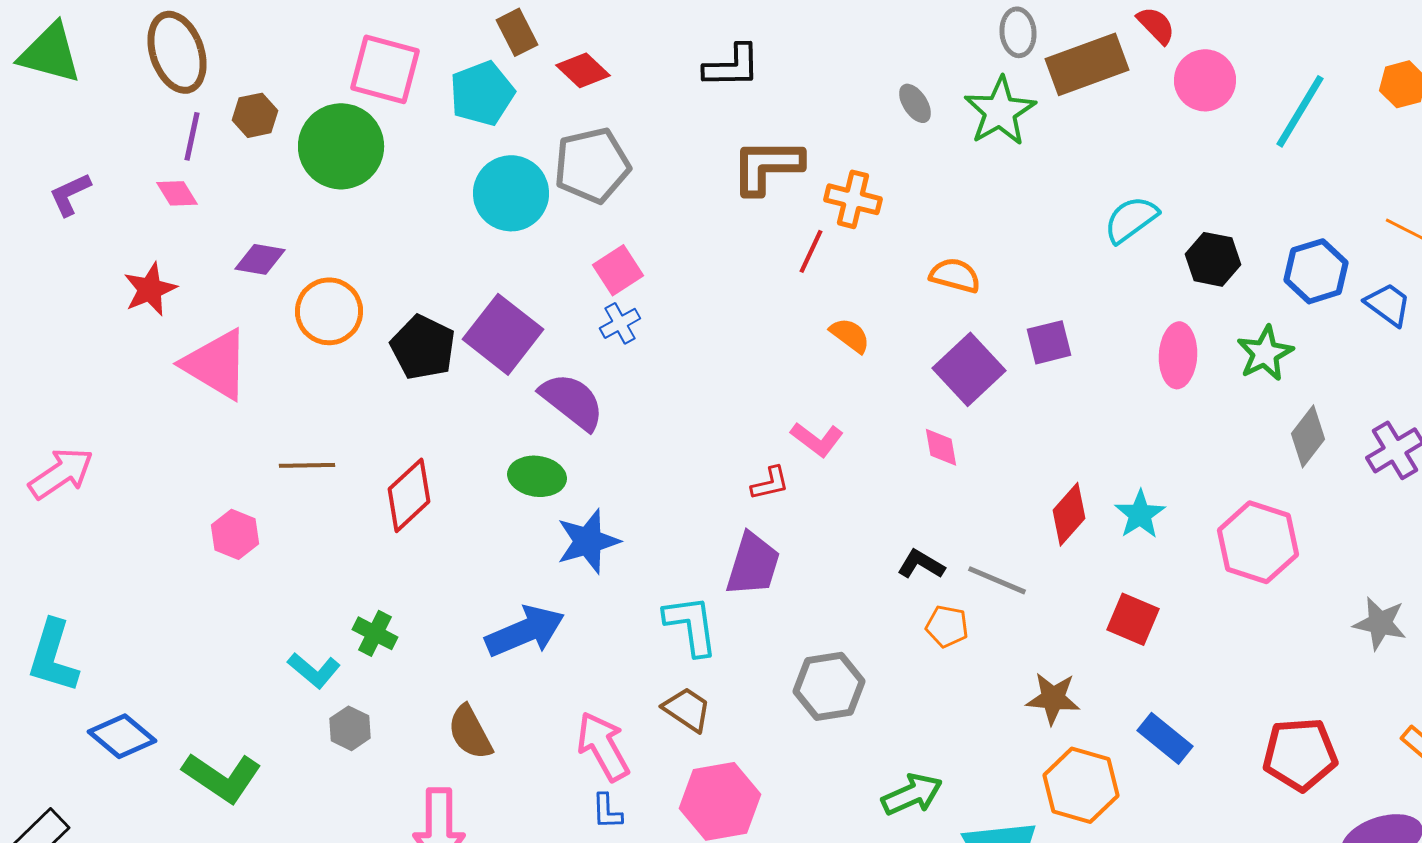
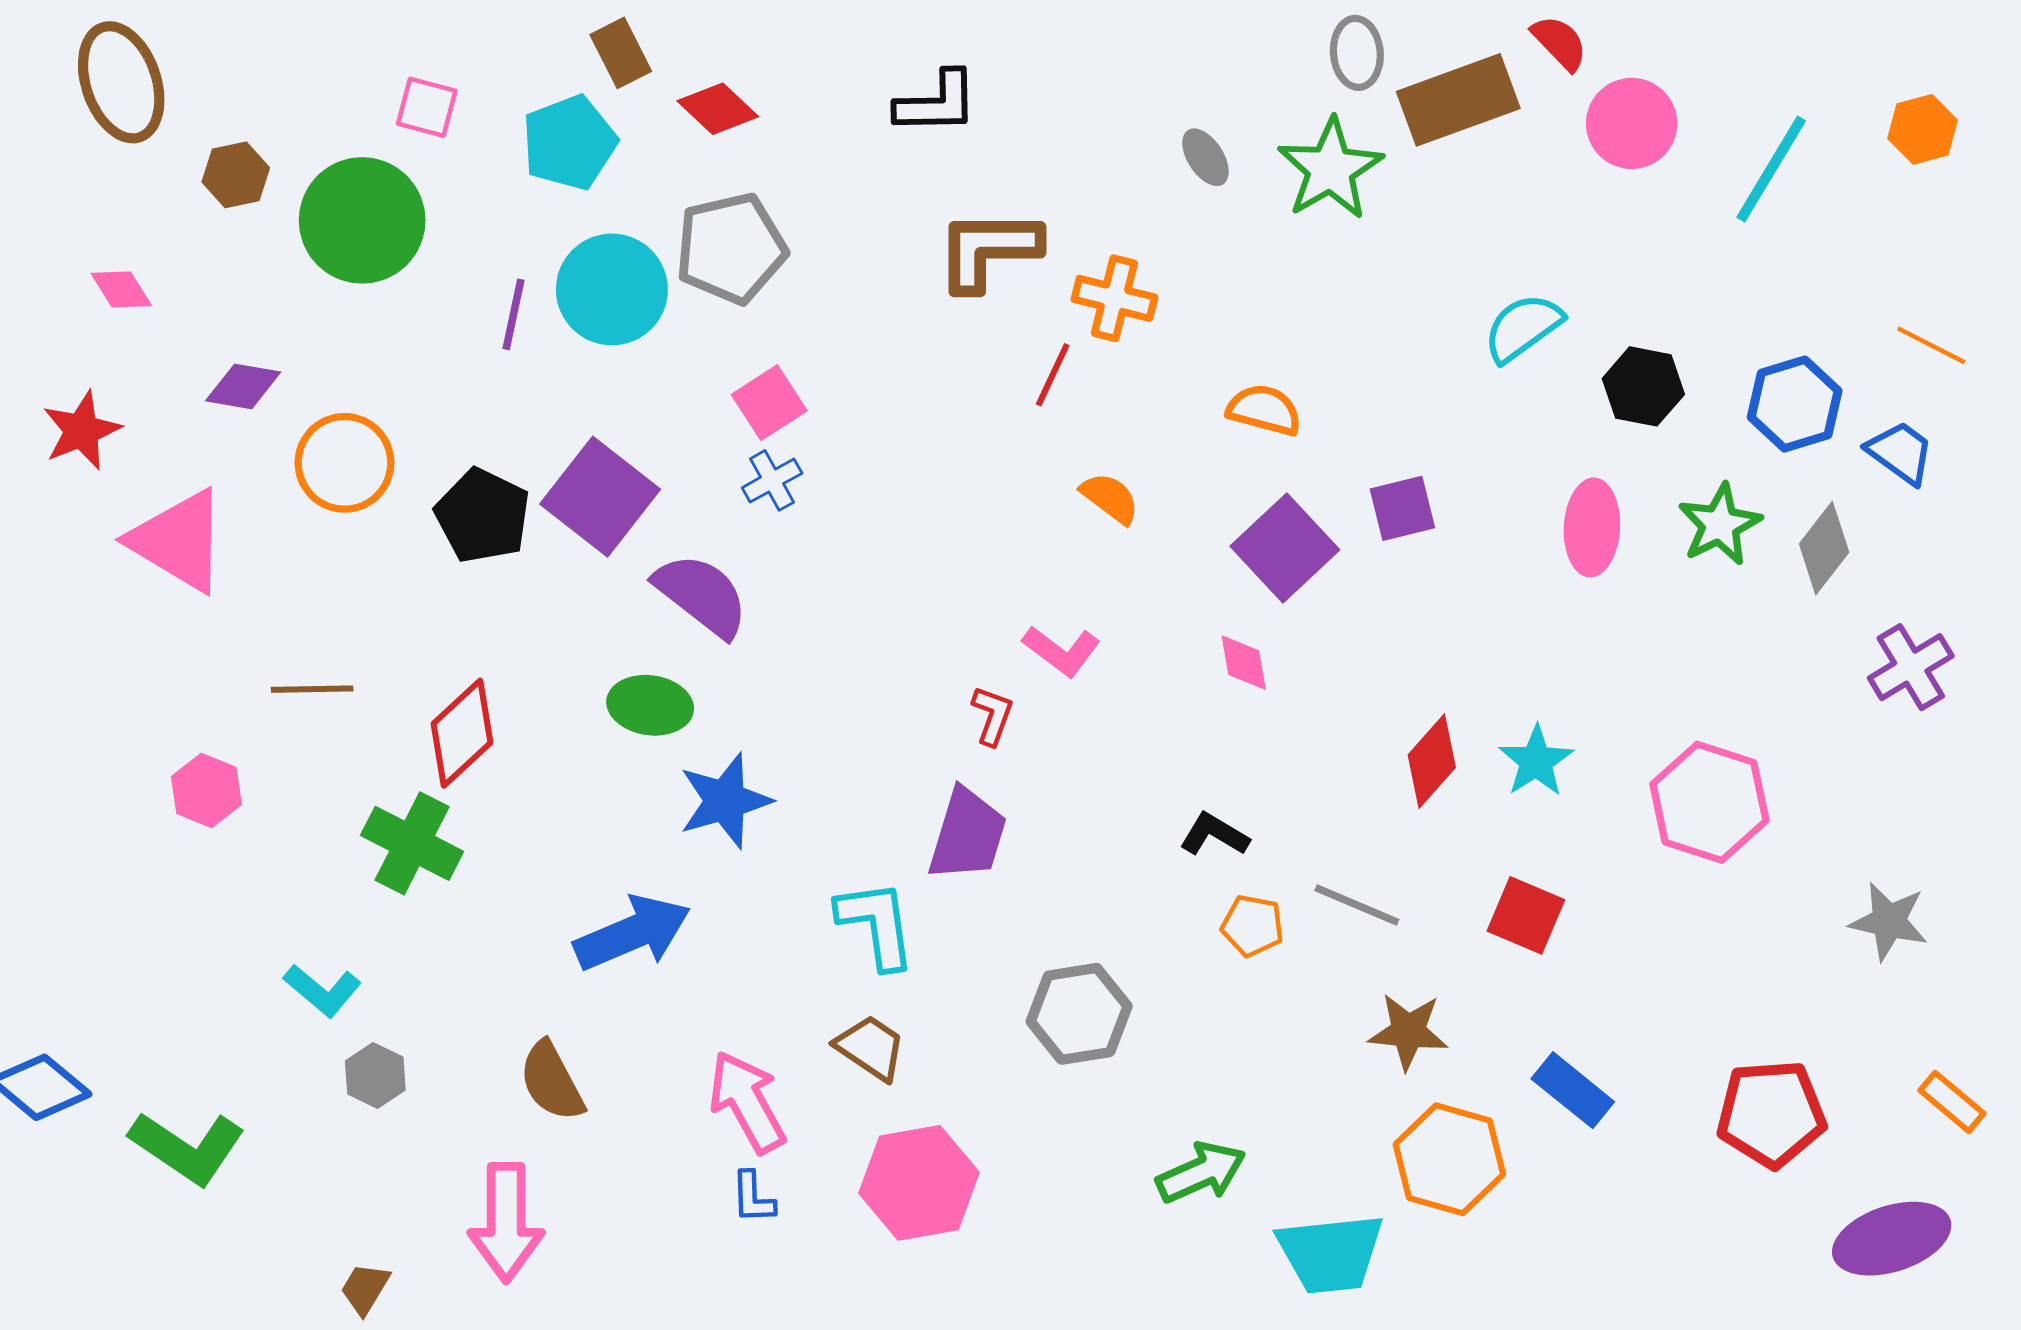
pink square: (385, 69) -> (427, 107), size x0.6
purple line: (192, 136) -> (513, 314), moved
gray diamond: (1308, 436) -> (1824, 548), moved
red L-shape: (770, 483) -> (992, 716), turned -57
gray line: (997, 580) -> (1357, 905), moved
green cross: (375, 633) -> (412, 843), moved, size x1.5

